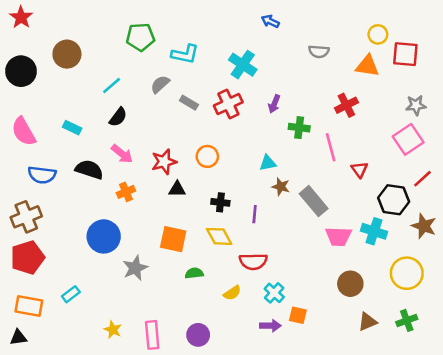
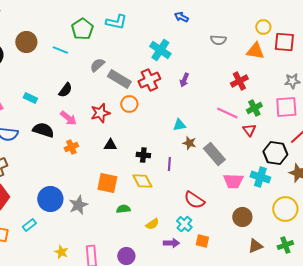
green pentagon: (140, 37) -> (82, 29), turned -30
cyan L-shape: (185, 54) -> (116, 22), moved
cyan line: (112, 86) -> (60, 50), moved, turned 63
gray rectangle: (189, 103) -> (119, 79), size x1.6
green cross: (299, 128) -> (254, 108), moved, turned -35
pink square: (408, 139) -> (286, 107), turned 30
pink line: (331, 147) -> (227, 113), turned -50
orange circle: (207, 156) -> (129, 104), moved
red star: (164, 162) -> (100, 113), moved
blue circle: (104, 236) -> (50, 199), moved
red semicircle: (253, 261) -> (194, 200), moved, turned 35
purple arrow: (270, 326) -> (171, 243), moved

